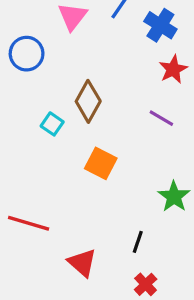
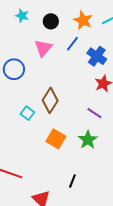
green star: (174, 196) -> (88, 140), moved
black line: (138, 242) -> (72, 181), moved

